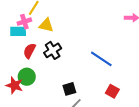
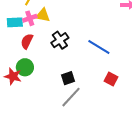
pink cross: (24, 22) -> (30, 18), moved
black cross: (53, 50) -> (60, 40), moved

